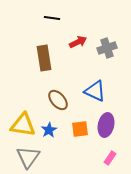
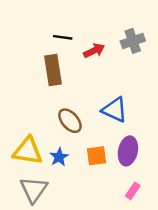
black line: (52, 18) -> (63, 37), moved
gray cross: (107, 48) -> (133, 41), moved

